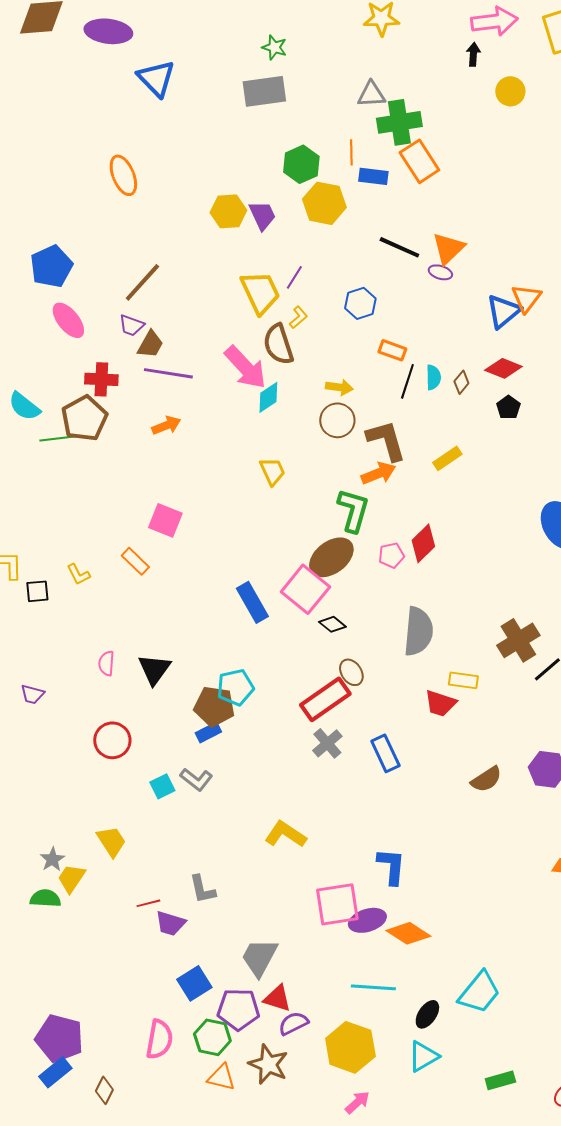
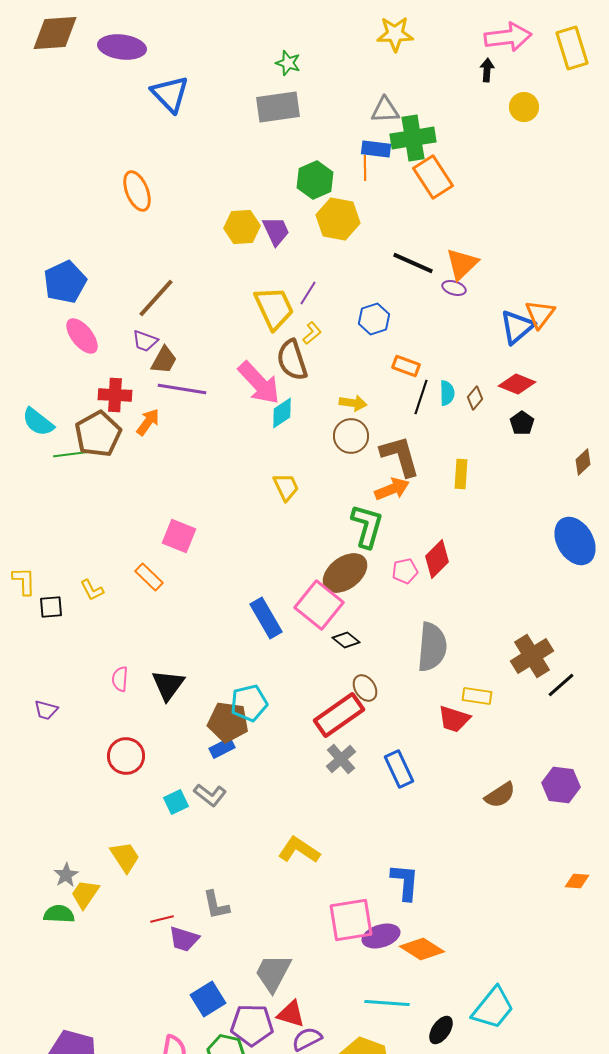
blue rectangle: (373, 176) -> (376, 149), moved
orange arrow: (166, 425) -> (148, 422), moved, turned -32
yellow rectangle: (447, 458) -> (461, 474), turned -52

